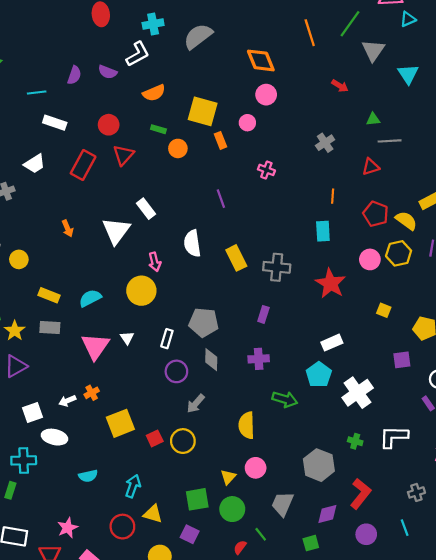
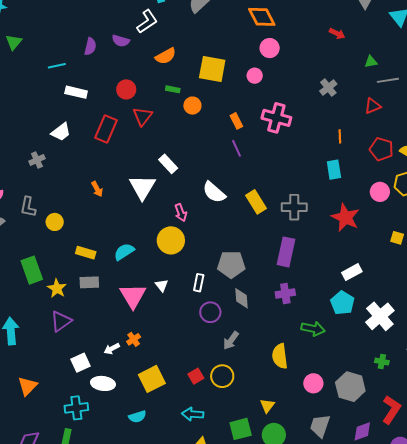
orange rectangle: (220, 140) -> (236, 121), moved
pink cross: (266, 170) -> (276, 118), size x1.8
white semicircle: (192, 243) -> (214, 192), turned -35
purple rectangle: (263, 314) -> (286, 252), size x1.8
yellow square: (120, 423) -> (152, 379), moved
pink circle: (256, 468) -> (313, 383), moved
cyan arrow: (133, 486) -> (193, 414), moved, turned -100

